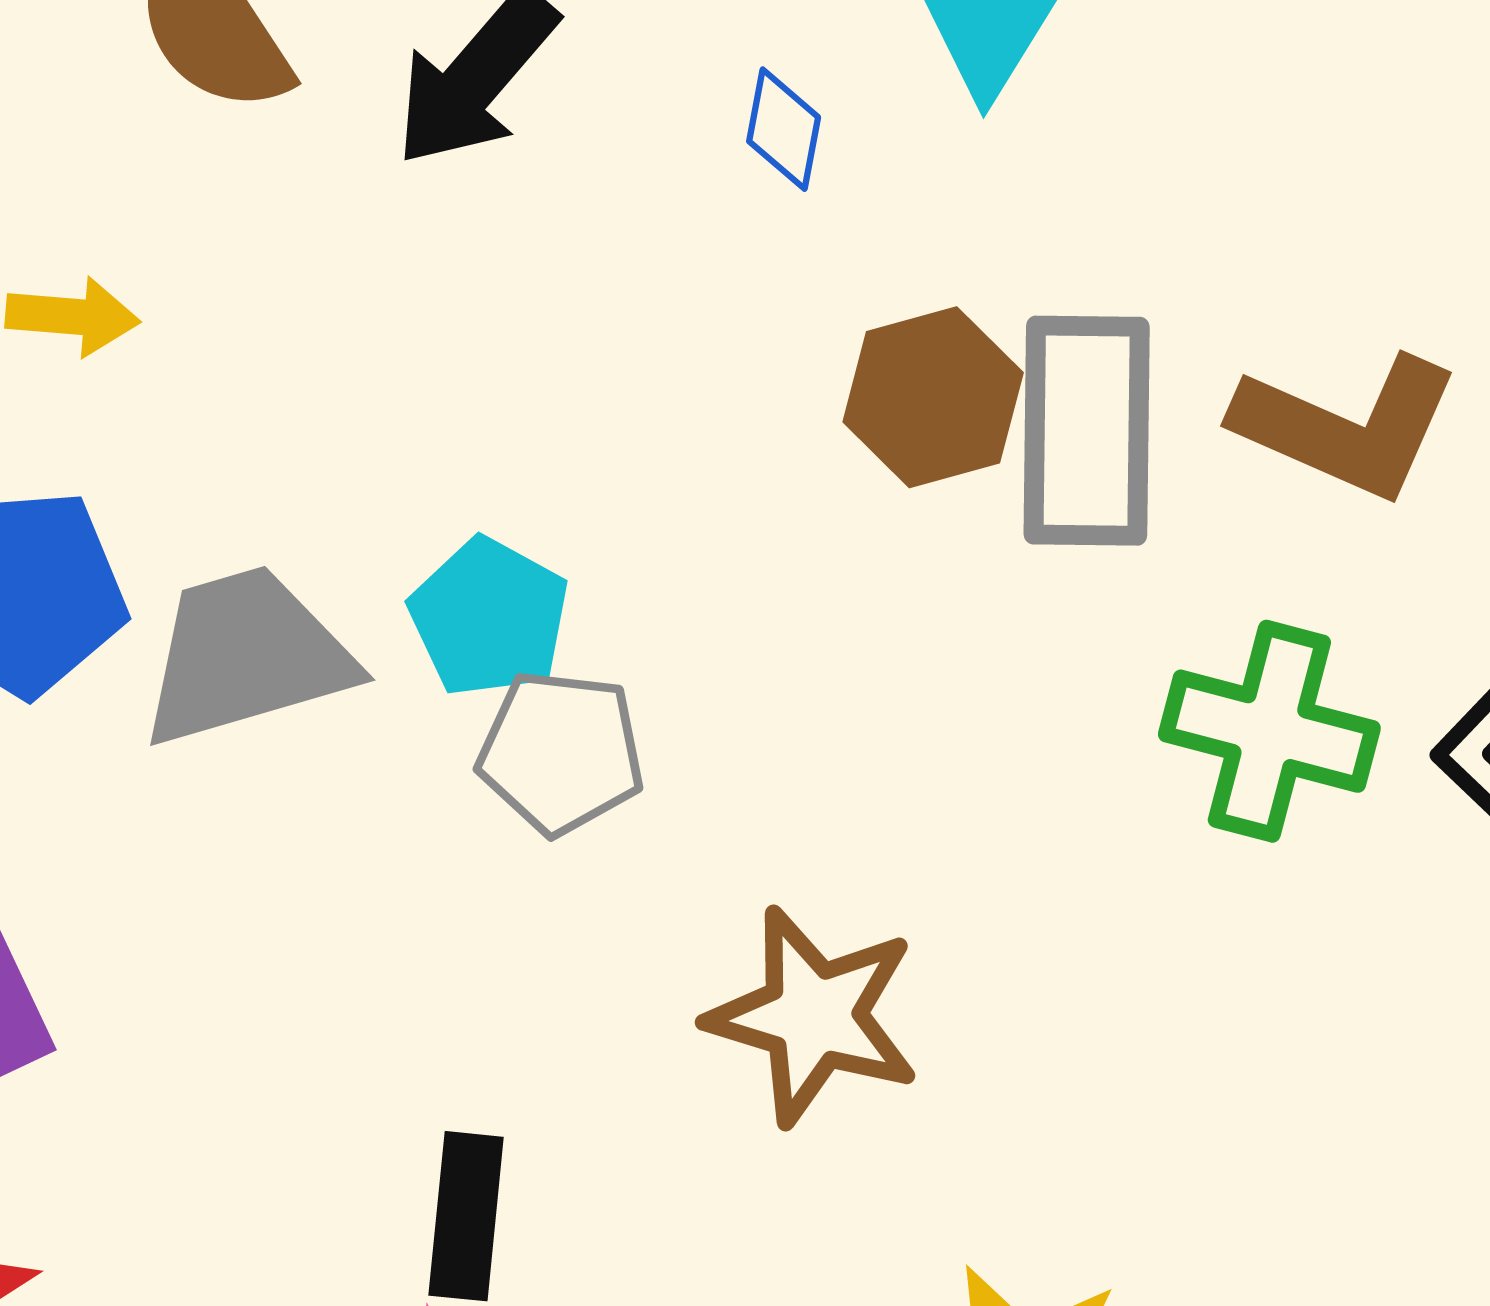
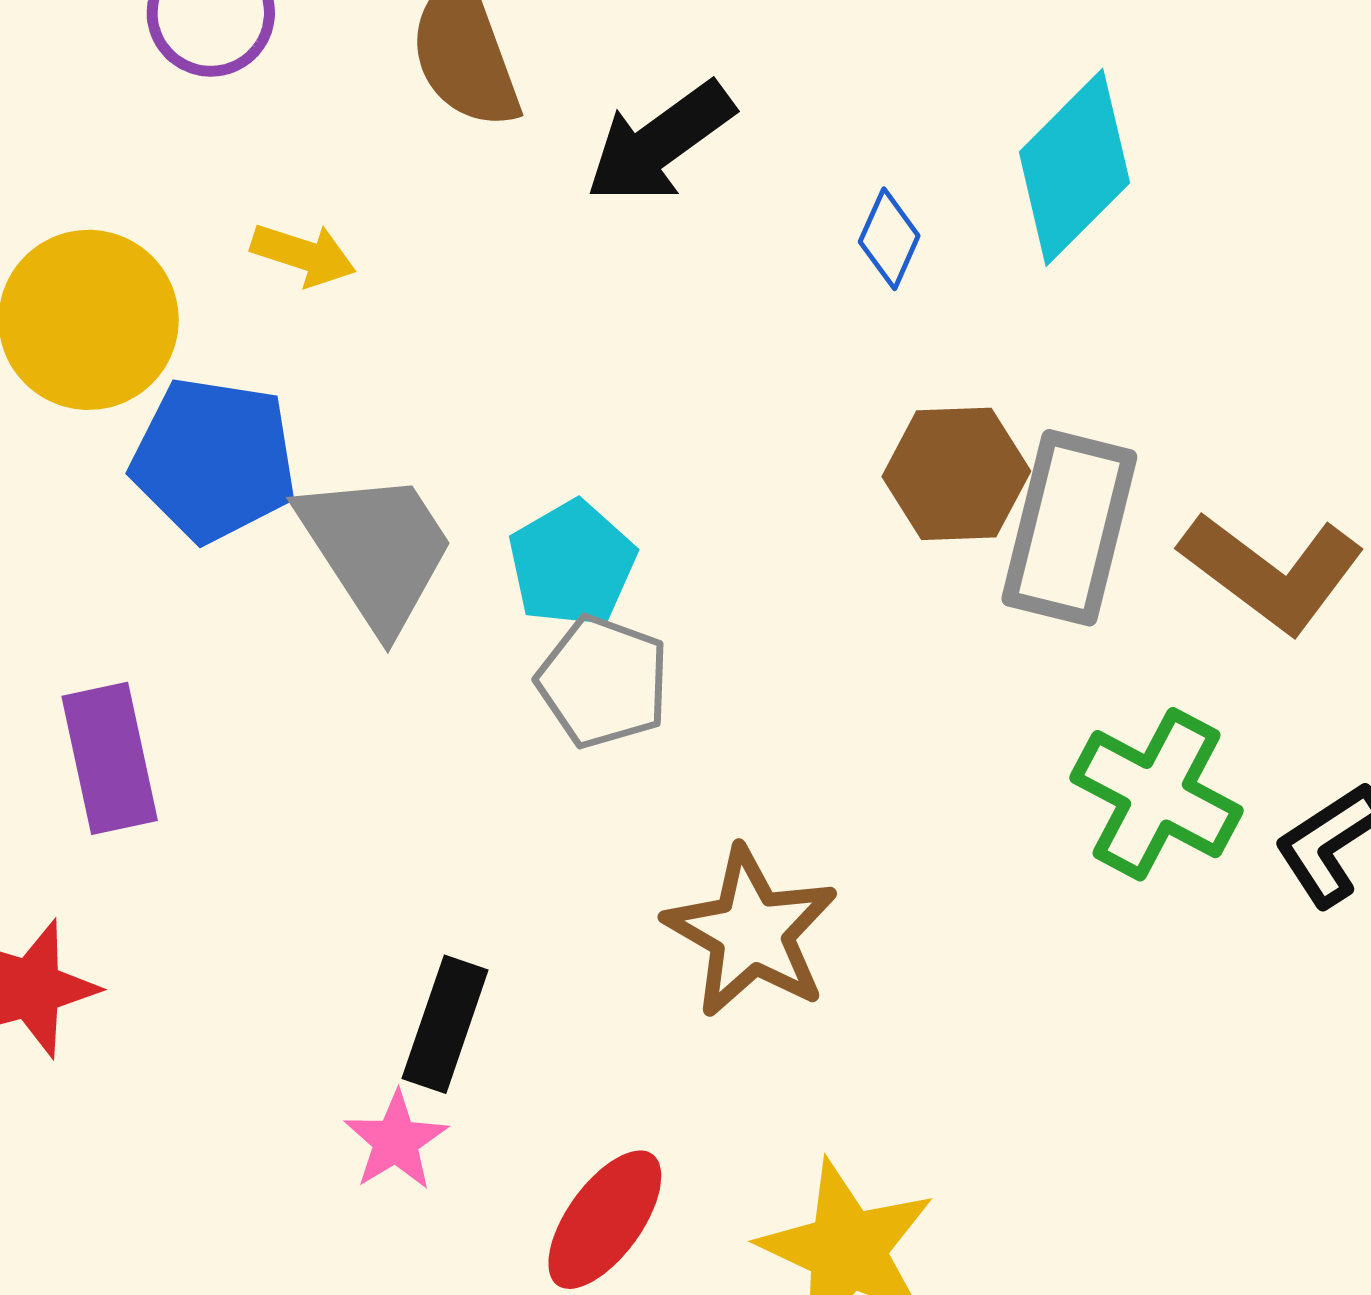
gray trapezoid: (246, 656) -> (376, 550), turned 60

